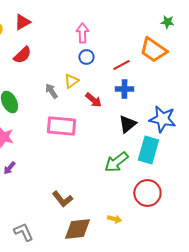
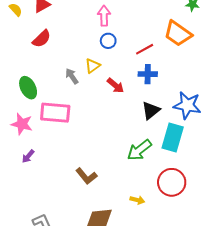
pink rectangle: (61, 126) -> (55, 113), moved
brown L-shape: (62, 199) -> (86, 176), moved
yellow arrow: (114, 219) -> (137, 200), moved

